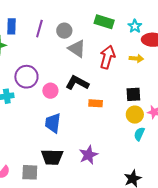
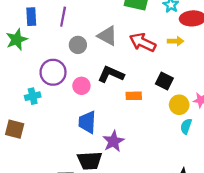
gray circle: (64, 31) -> (78, 45), moved
red arrow: (107, 57) -> (143, 42), turned -75
black square: (133, 94) -> (164, 81), moved, turned 35
purple star: (88, 155) -> (113, 141), moved

